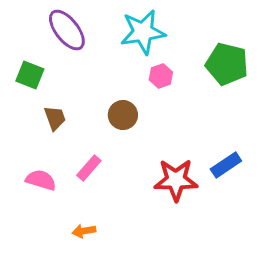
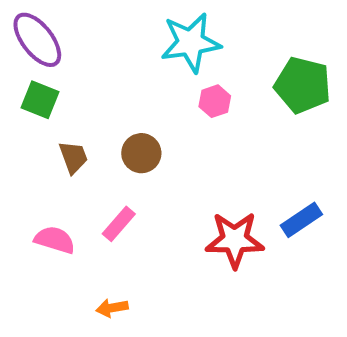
purple ellipse: (67, 30) -> (37, 40), moved
brown circle: (123, 115) -> (141, 153), moved

